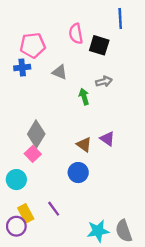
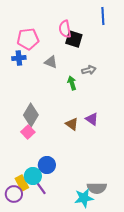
black square: (99, 45) -> (74, 39), moved
blue circle: (78, 173) -> (47, 165), moved
cyan circle: (16, 180) -> (33, 176), moved
purple line: (54, 209) -> (41, 188), moved
gray semicircle: (124, 231) -> (97, 188), moved, turned -72

